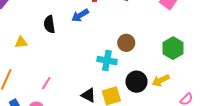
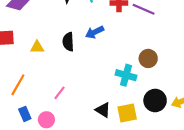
blue arrow: (80, 15) -> (95, 32), moved
black semicircle: (49, 24) -> (68, 42), moved

